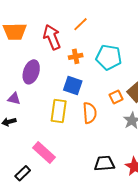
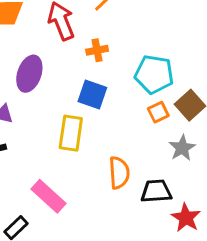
cyan pentagon: (109, 57) -> (154, 74), moved
orange semicircle: (90, 113) -> (119, 173), moved
black trapezoid: (104, 163) -> (156, 191), moved

